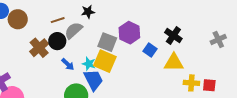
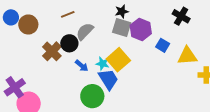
black star: (88, 12) -> (122, 11), moved
brown line: (58, 20) -> (68, 14), moved
black cross: (173, 36) -> (181, 16), moved
gray square: (107, 42) -> (122, 27), moved
yellow square: (105, 61) -> (118, 60), turned 30

